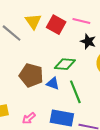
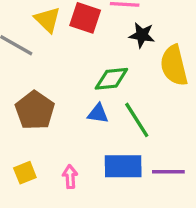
brown pentagon: (31, 75) -> (35, 110), moved, turned 30
pink arrow: (29, 118) -> (70, 177), turned 136

